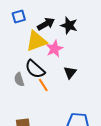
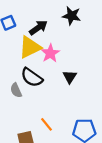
black star: (69, 25) -> (72, 16), moved
orange line: (43, 85) -> (47, 124), moved

